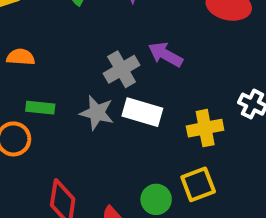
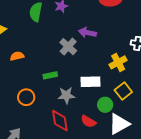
green rectangle: (40, 108) -> (50, 75), moved
white rectangle: (142, 112) -> (91, 82), moved
gray star: (97, 113) -> (66, 95), moved

